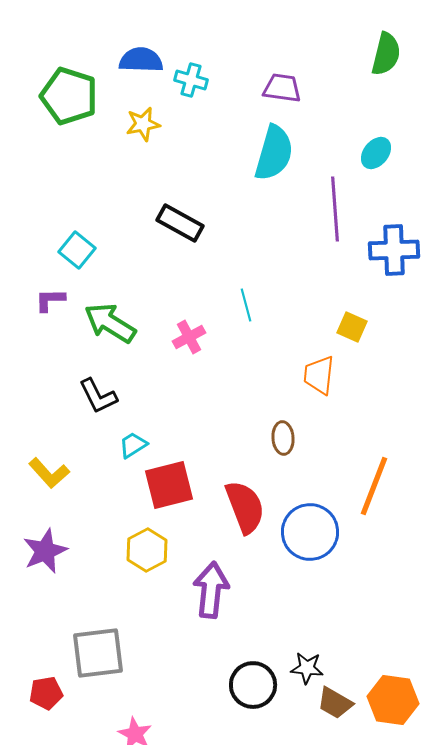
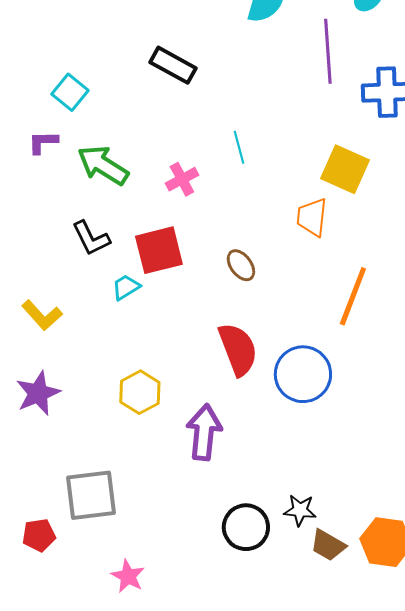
yellow square: (352, 327) -> (345, 169), size x1.6
brown ellipse: (283, 438) -> (241, 265), moved, turned -32
red square: (169, 485) -> (159, 250), moved
orange line: (374, 486) -> (353, 296), moved

